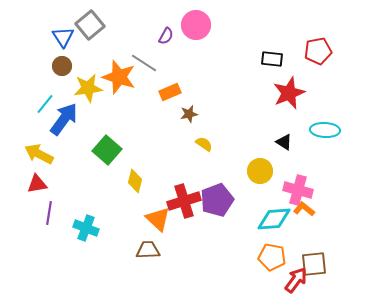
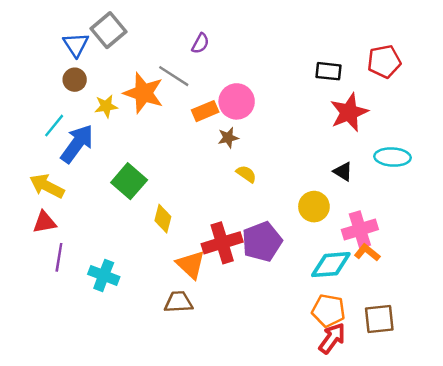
pink circle: (196, 25) -> (237, 101), moved
yellow star: (88, 88) -> (106, 106), size x0.7
pink cross: (298, 190) -> (360, 230), turned -32
red arrow: (296, 280) -> (332, 338), moved

